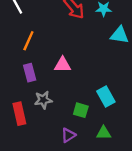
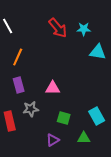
pink triangle: (63, 65) -> (53, 88), moved
cyan rectangle: (106, 97) -> (97, 116), moved

